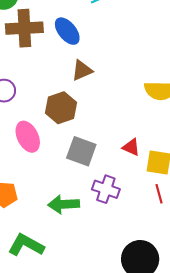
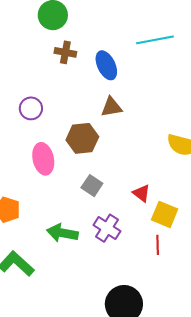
brown cross: (24, 28) -> (65, 52), size x0.6
gray square: (81, 151) -> (92, 186), size x0.7

